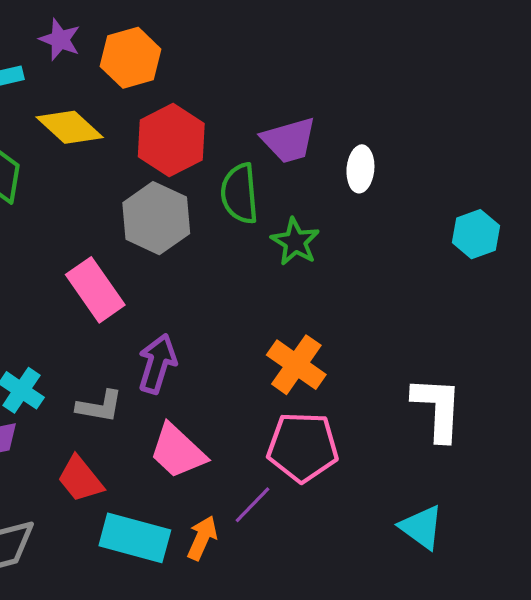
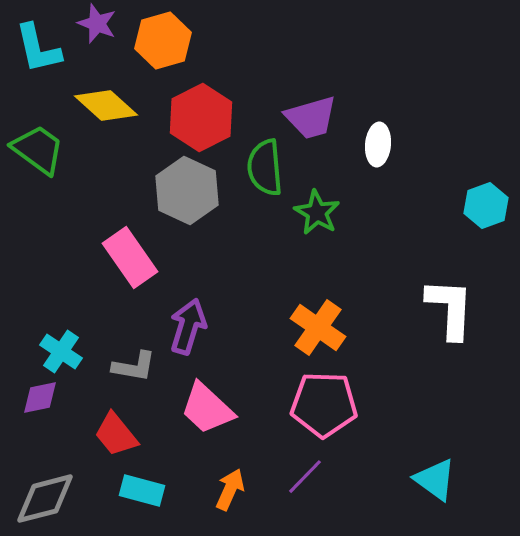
white L-shape: (437, 409) -> (450, 309), moved
purple line: (252, 505) -> (305, 477), moved
cyan rectangle: (135, 538) -> (142, 491), moved, size x0.7

